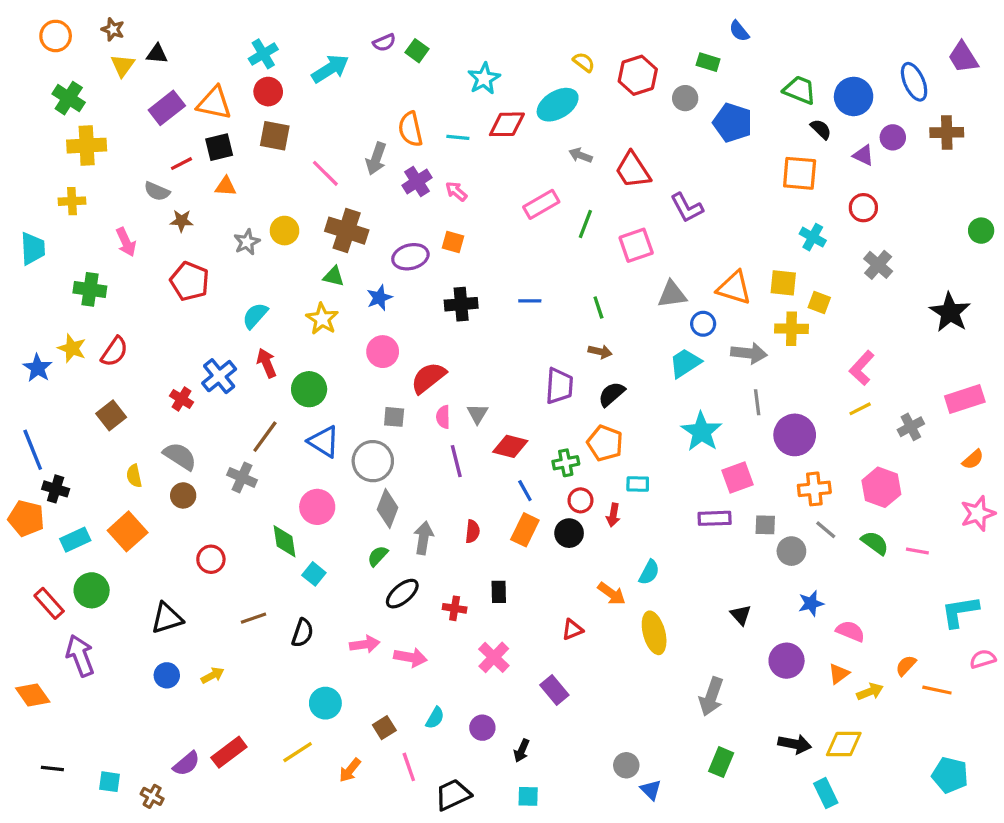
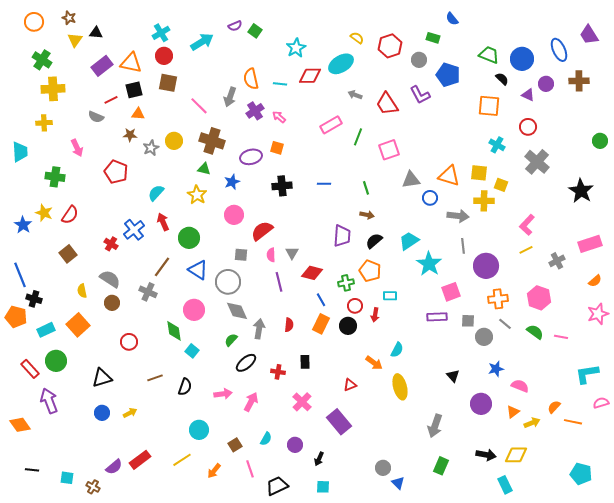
purple L-shape: (687, 208) -> (420, 95), moved
brown star: (182, 221) -> (130, 135), moved
gray cross: (878, 265) -> (537, 162), size x1.4
cyan trapezoid: (685, 363) -> (409, 241), moved
gray diamond: (388, 509) -> (237, 311), turned -45
pink arrow: (410, 657) -> (251, 402), turned -72
purple rectangle: (554, 690) -> (339, 422), size x1.4

